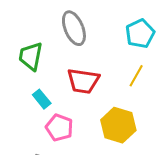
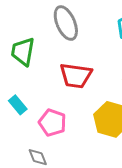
cyan rectangle: (42, 99) -> (18, 105), moved

